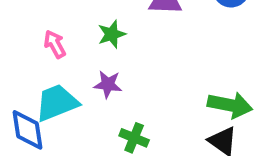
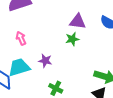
green star: (112, 34) -> (72, 39), moved

